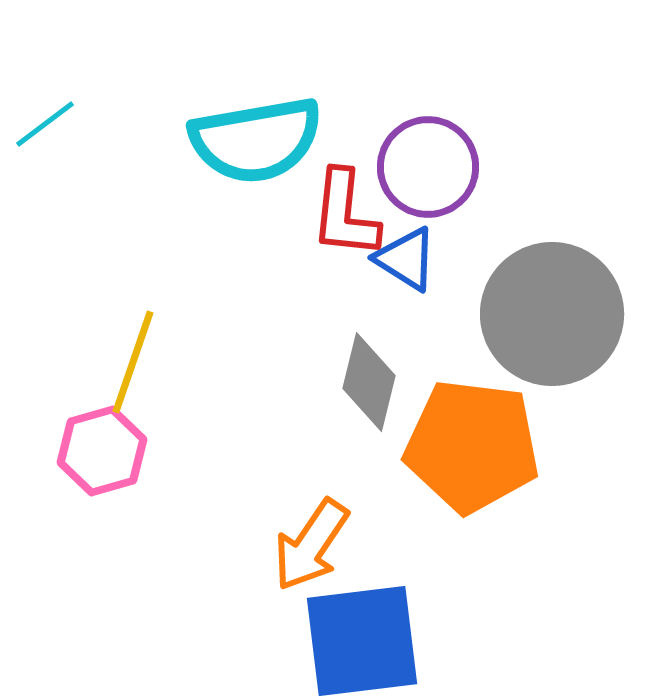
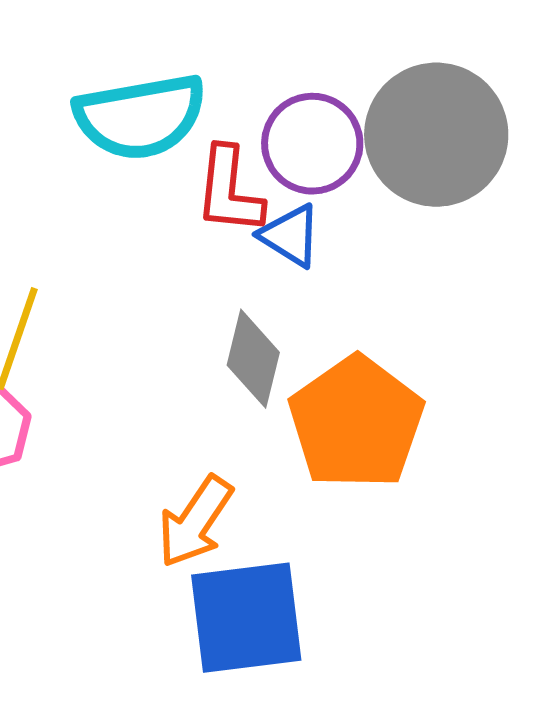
gray circle: (552, 314) -> (436, 135), moved
orange pentagon: (472, 446) -> (356, 423), turned 30

